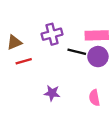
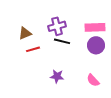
black line: (77, 52) -> (62, 41), moved
pink semicircle: (94, 98) -> (93, 80), turned -32

